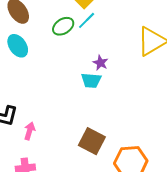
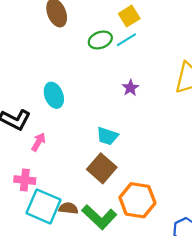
cyan ellipse: (18, 46) -> (54, 95), moved
cyan trapezoid: (91, 80) -> (107, 136), moved

